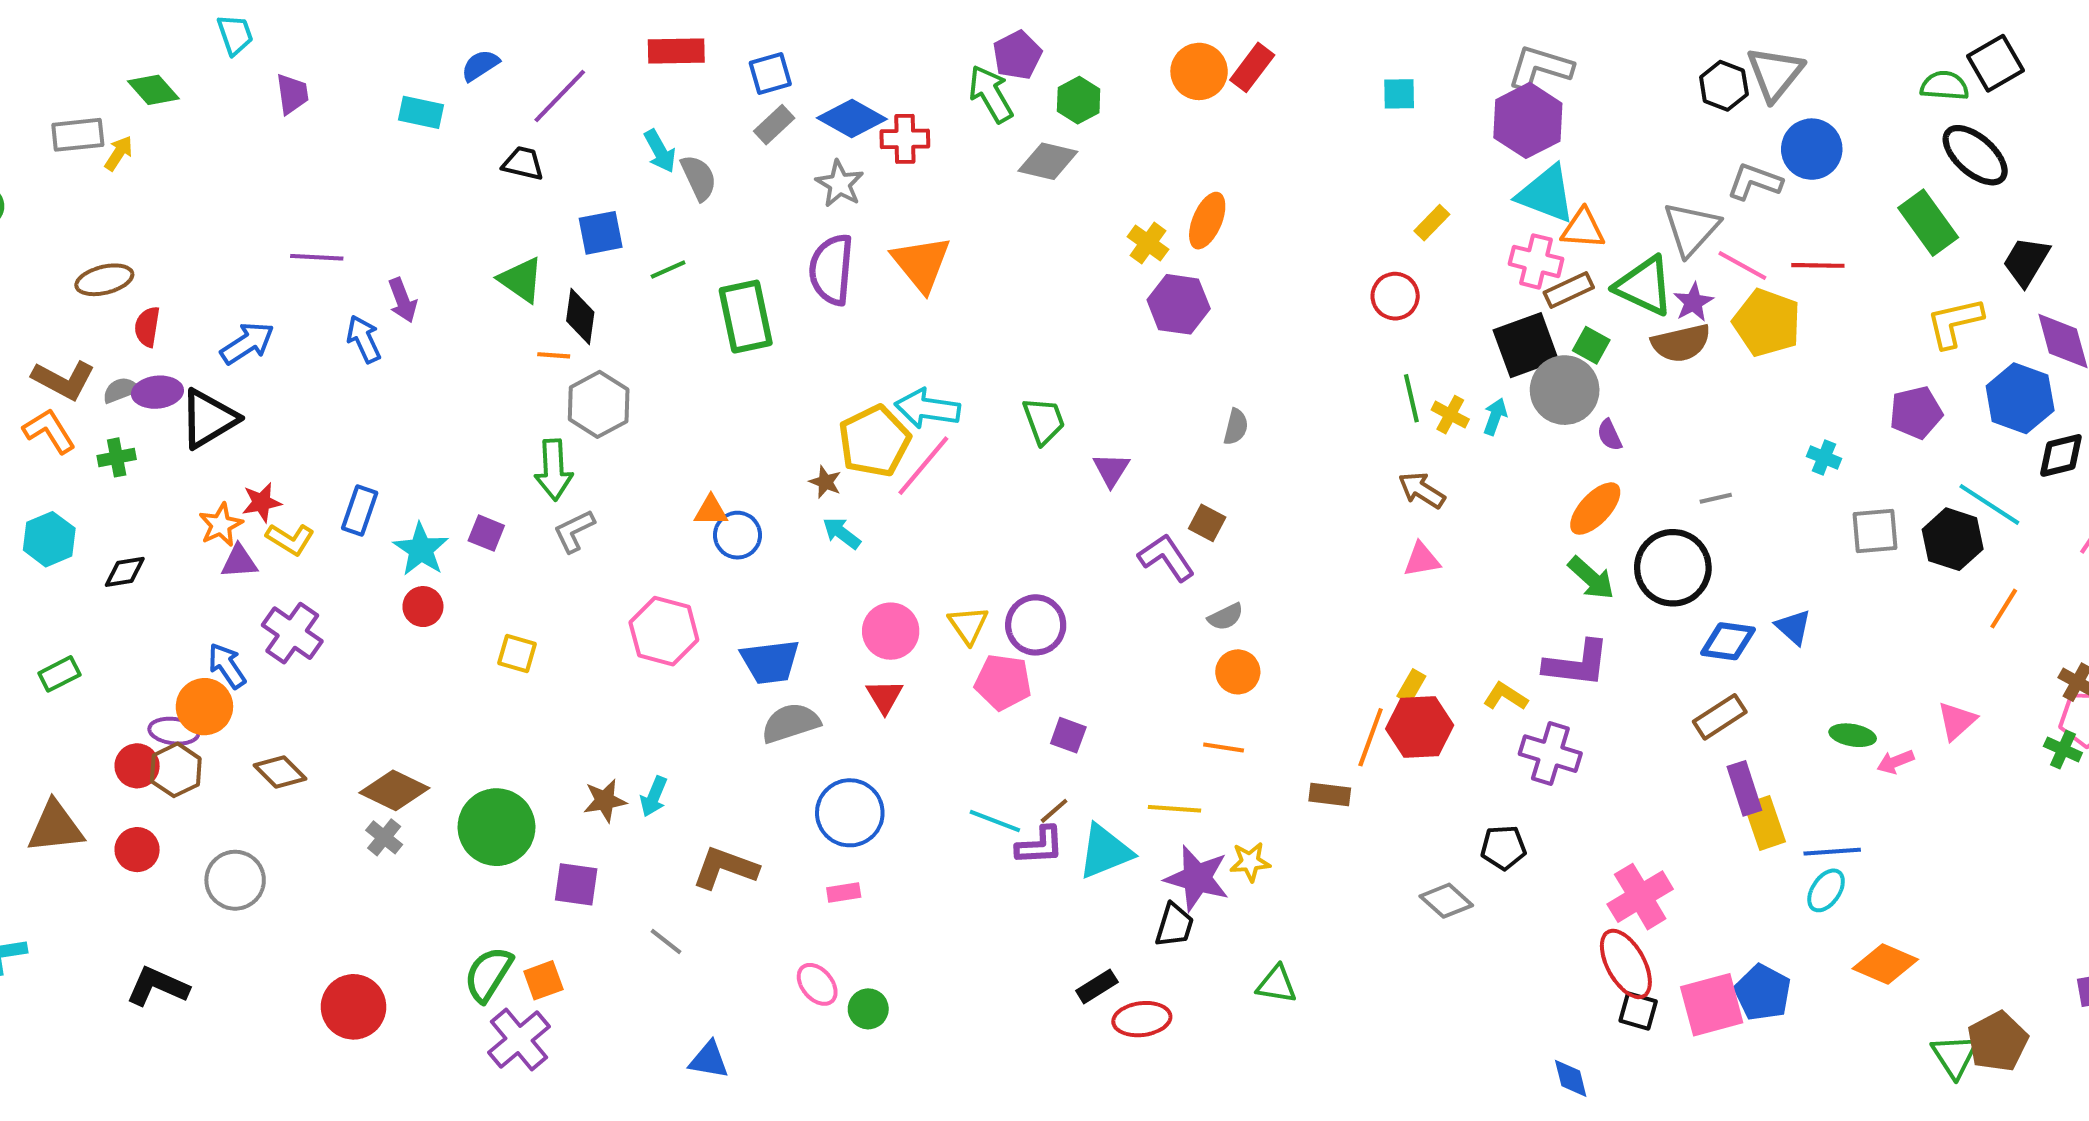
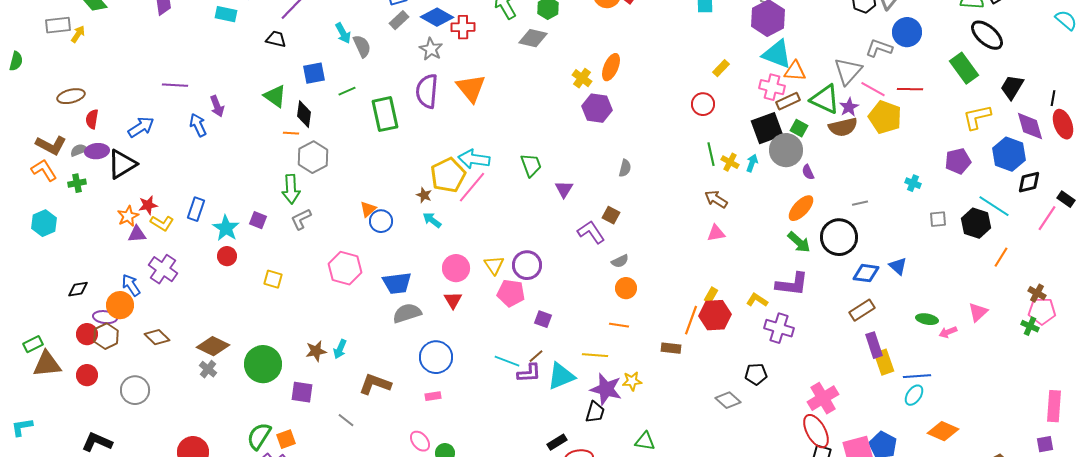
orange triangle: (711, 511) -> (368, 209), turned -42
gray square: (1875, 531) -> (938, 219), size x0.7
black diamond: (125, 572) -> (78, 289), moved
green rectangle: (59, 674) -> (33, 344), moved

